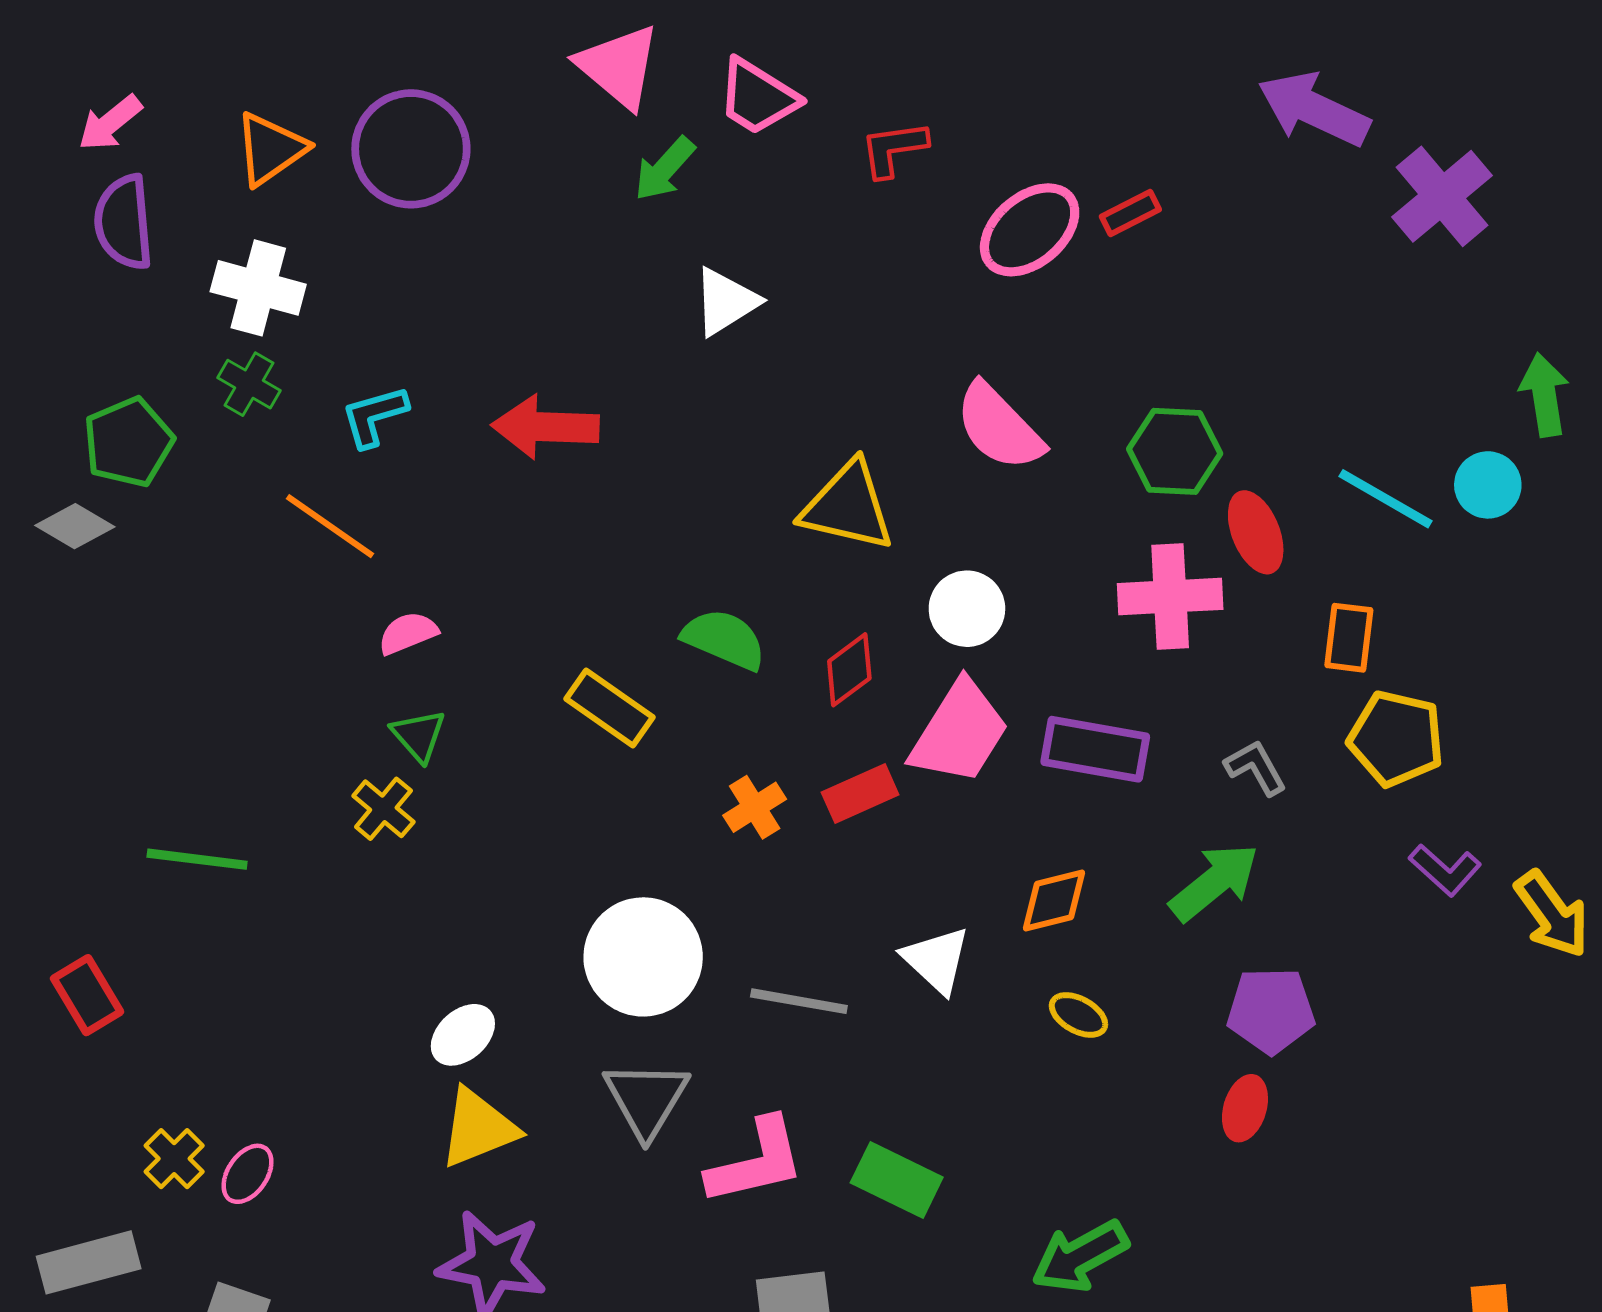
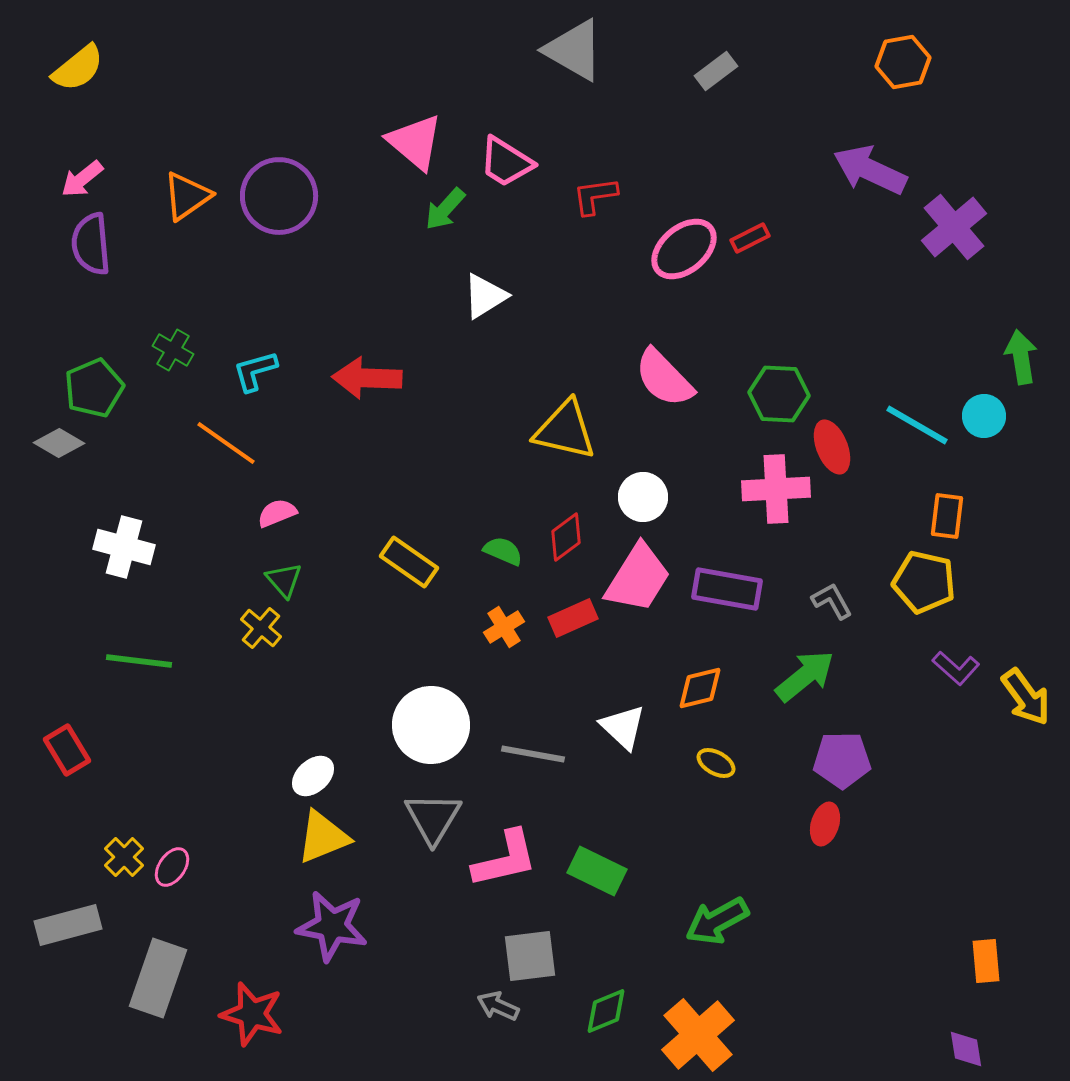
white cross: (258, 288) -> (124, 547), moved
orange rectangle: (1349, 638) -> (947, 516), moved
green semicircle: (724, 639) -> (503, 551), moved, size x0.7

